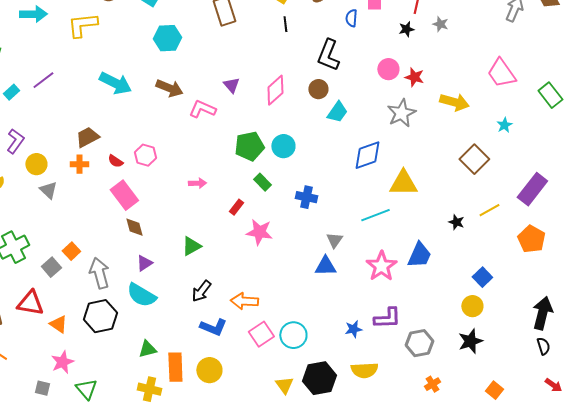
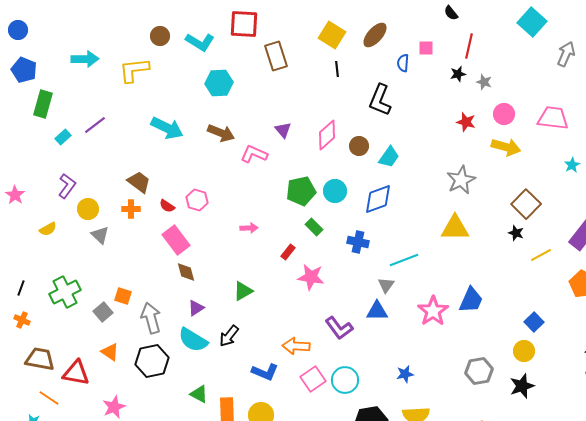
gray star: (440, 24) -> (484, 82), moved
pink circle: (388, 69) -> (504, 114), moved
pink trapezoid: (501, 73) -> (553, 118), turned 132
brown circle: (318, 89) -> (359, 146), moved
gray star: (401, 113) -> (461, 180), moved
cyan star: (504, 125) -> (572, 165), moved
brown trapezoid: (87, 137) -> (139, 182), turned 65
blue diamond: (367, 155) -> (378, 199), moved
cyan line: (375, 215) -> (404, 260), moved
black star: (456, 222) -> (516, 233), moved
orange square: (71, 251) -> (123, 296), turned -30
black arrow: (201, 291) -> (229, 336), moved
red triangle: (30, 303) -> (76, 373), moved
purple L-shape: (387, 318) -> (339, 328), moved, turned 56
orange triangle: (58, 324) -> (110, 352), moved
gray hexagon: (419, 343) -> (479, 371), moved
green triangle: (147, 349) -> (199, 394), turned 42

